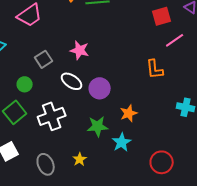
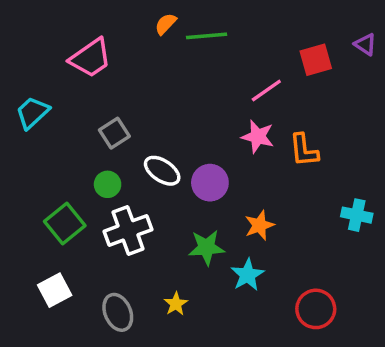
pink line: (175, 40) -> (266, 90), moved
pink star: (80, 50) -> (258, 137), moved
green circle: (25, 84) -> (108, 184), moved

